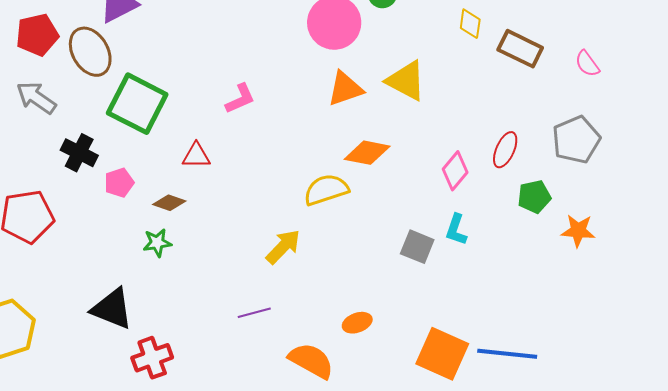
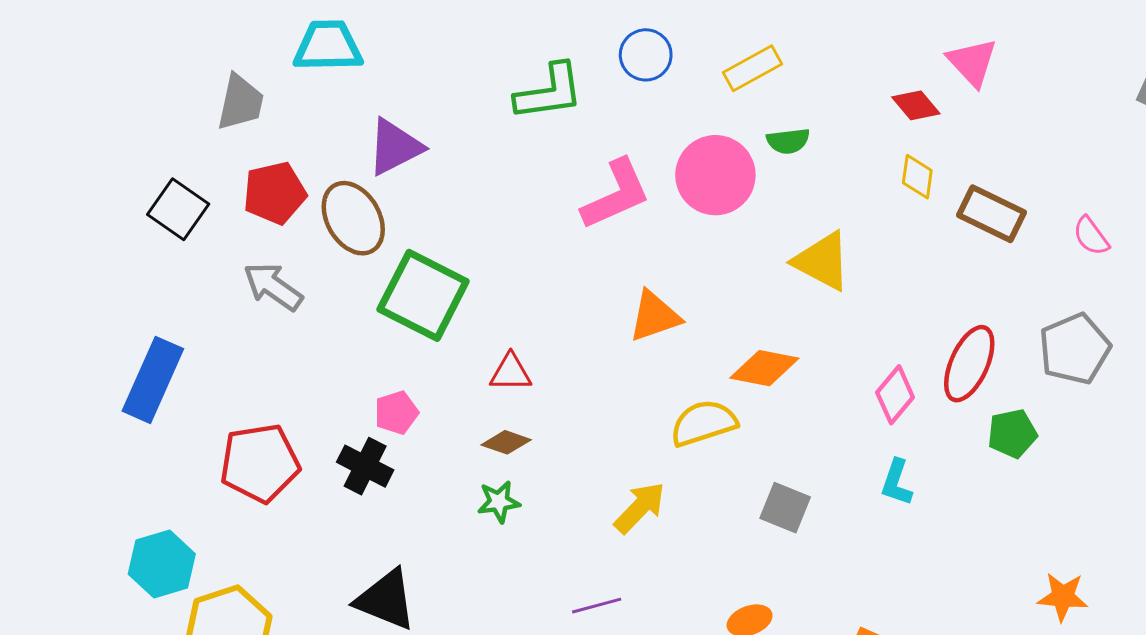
orange triangle: (345, 89) -> (655, 316), moved
pink L-shape: (240, 99) -> (616, 194), moved, size x1.6
red ellipse: (505, 150) -> (969, 364), size x1.4
black cross: (79, 153) -> (365, 466), moved
brown diamond: (169, 203) -> (506, 442), moved
orange star: (578, 231) -> (1063, 597), moved
green star: (157, 243) -> (499, 502), moved
gray square: (417, 247) -> (785, 508), moved

